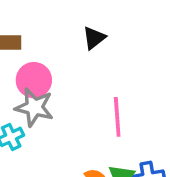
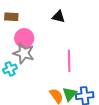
black triangle: (94, 38) -> (59, 17), turned 48

